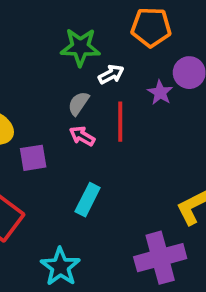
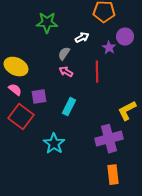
green star: (80, 47) -> (47, 23), moved
red line: (120, 122) -> (97, 72), moved
purple square: (33, 158) -> (39, 97), moved

